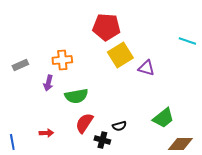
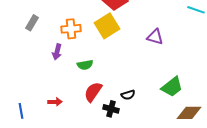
yellow square: (120, 55) -> (107, 26), moved
gray rectangle: (20, 65) -> (32, 23), moved, turned -35
green semicircle: (76, 96) -> (85, 65), size x0.7

